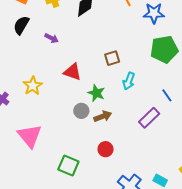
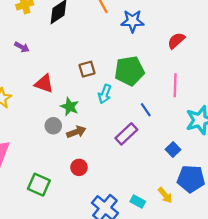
green pentagon: (164, 49) -> (129, 71), moved

